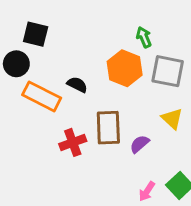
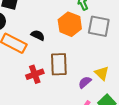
yellow triangle: (172, 119) -> (102, 73), moved
purple semicircle: (139, 144) -> (85, 82), moved

